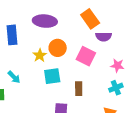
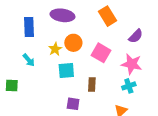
purple semicircle: (104, 37) -> (136, 36), moved, turned -49
pink star: (117, 66) -> (132, 64), size x1.5
cyan arrow: (14, 77) -> (29, 60), moved

